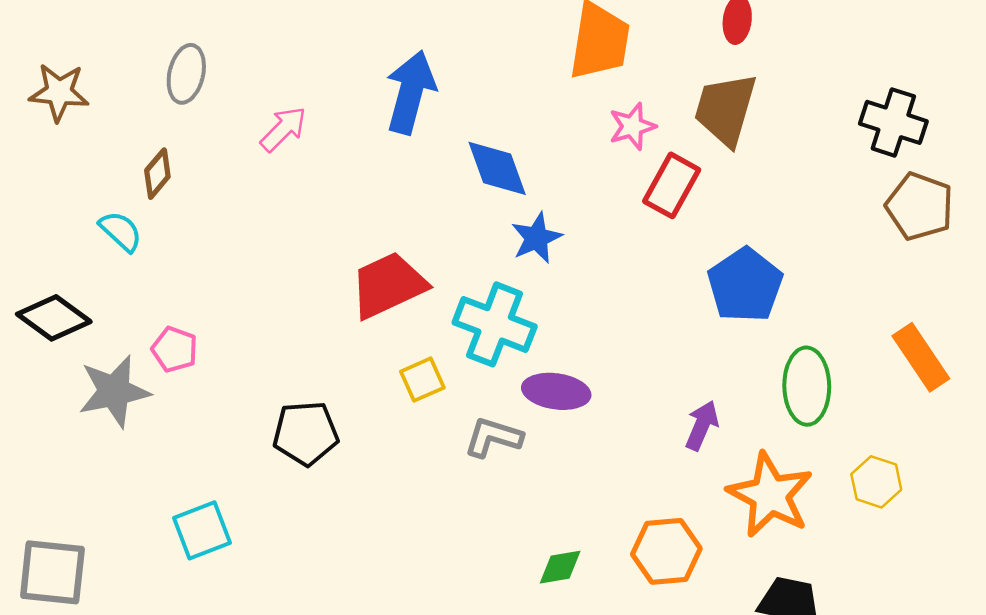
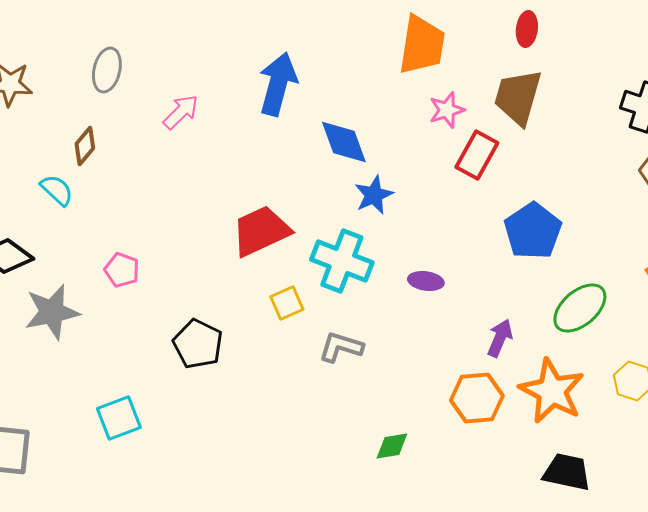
pink pentagon: (174, 349) -> (122, 270), moved
green ellipse: (807, 386) -> (580, 308), turned 50
purple ellipse: (556, 391) -> (426, 281), moved, size x0.7
black pentagon: (306, 433) -> (198, 344), turned 30
orange hexagon: (666, 551) -> (477, 398), moved

